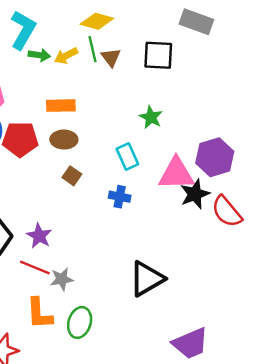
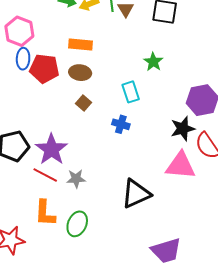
pink triangle: (176, 174) -> (181, 166), moved
purple star: (39, 236) -> (51, 149), size x1.5
gray star: (62, 279) -> (76, 179), moved

